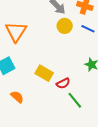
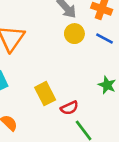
yellow rectangle: (44, 73) -> (45, 94), turned 30

